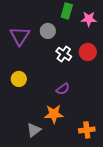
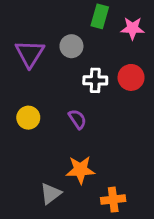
white cross: (64, 54) -> (95, 80), turned -35
purple semicircle: (63, 89) -> (77, 119), moved, turned -88
orange cross: (87, 130) -> (113, 200), moved

